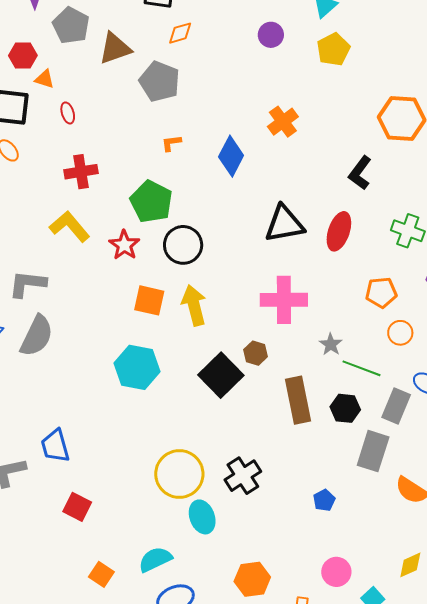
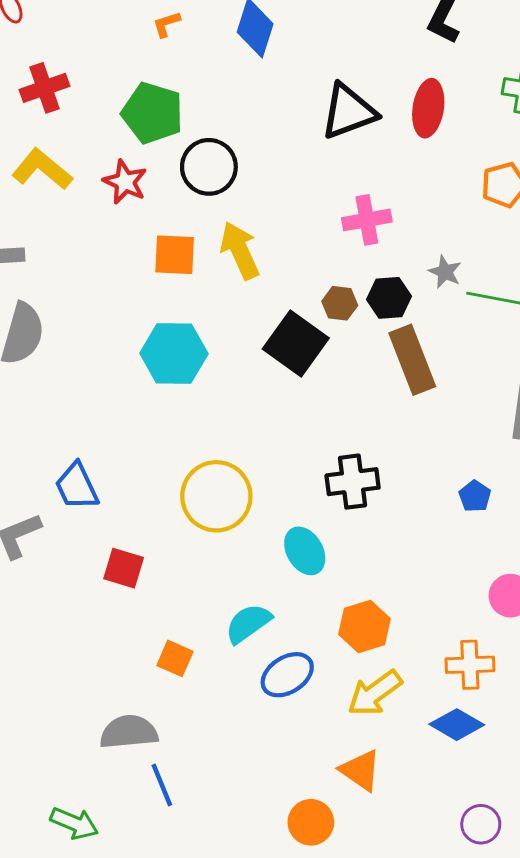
pink cross: (284, 300) -> (367, 220), size x0.7
black hexagon: (345, 408) -> (389, 298), moved
yellow circle: (179, 474) -> (216, 496), moved
black cross: (243, 476) -> (353, 482), turned 36
orange hexagon: (252, 579) -> (365, 627), moved

